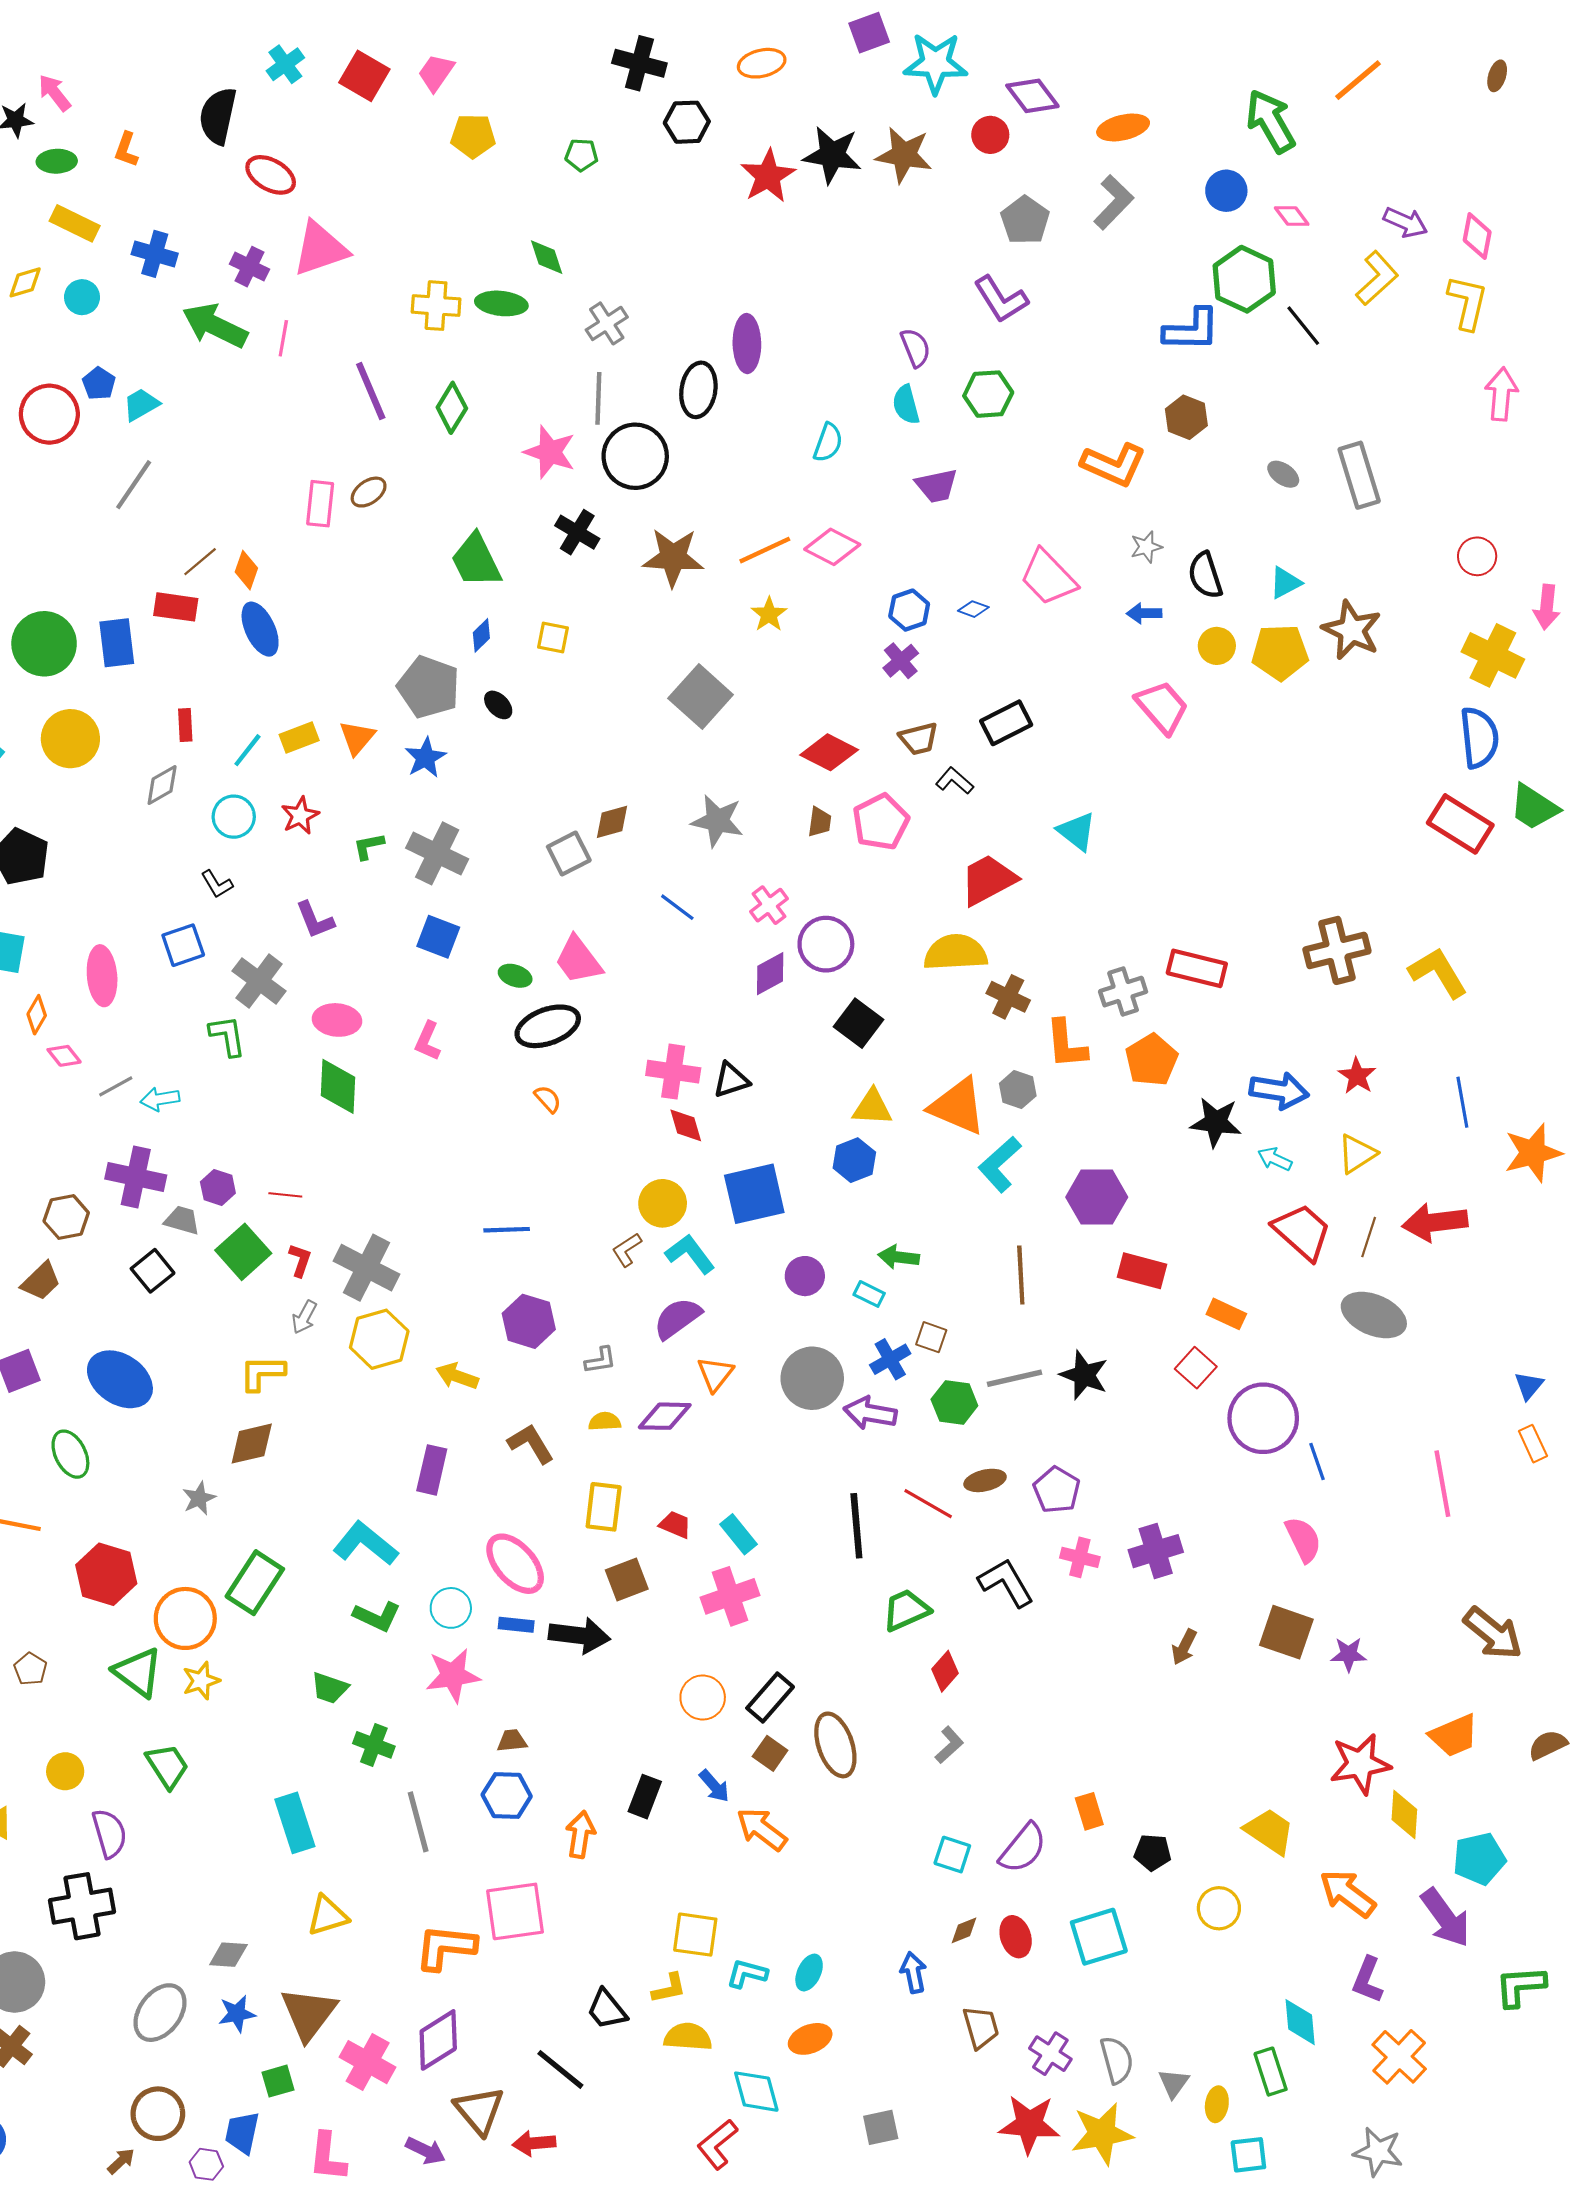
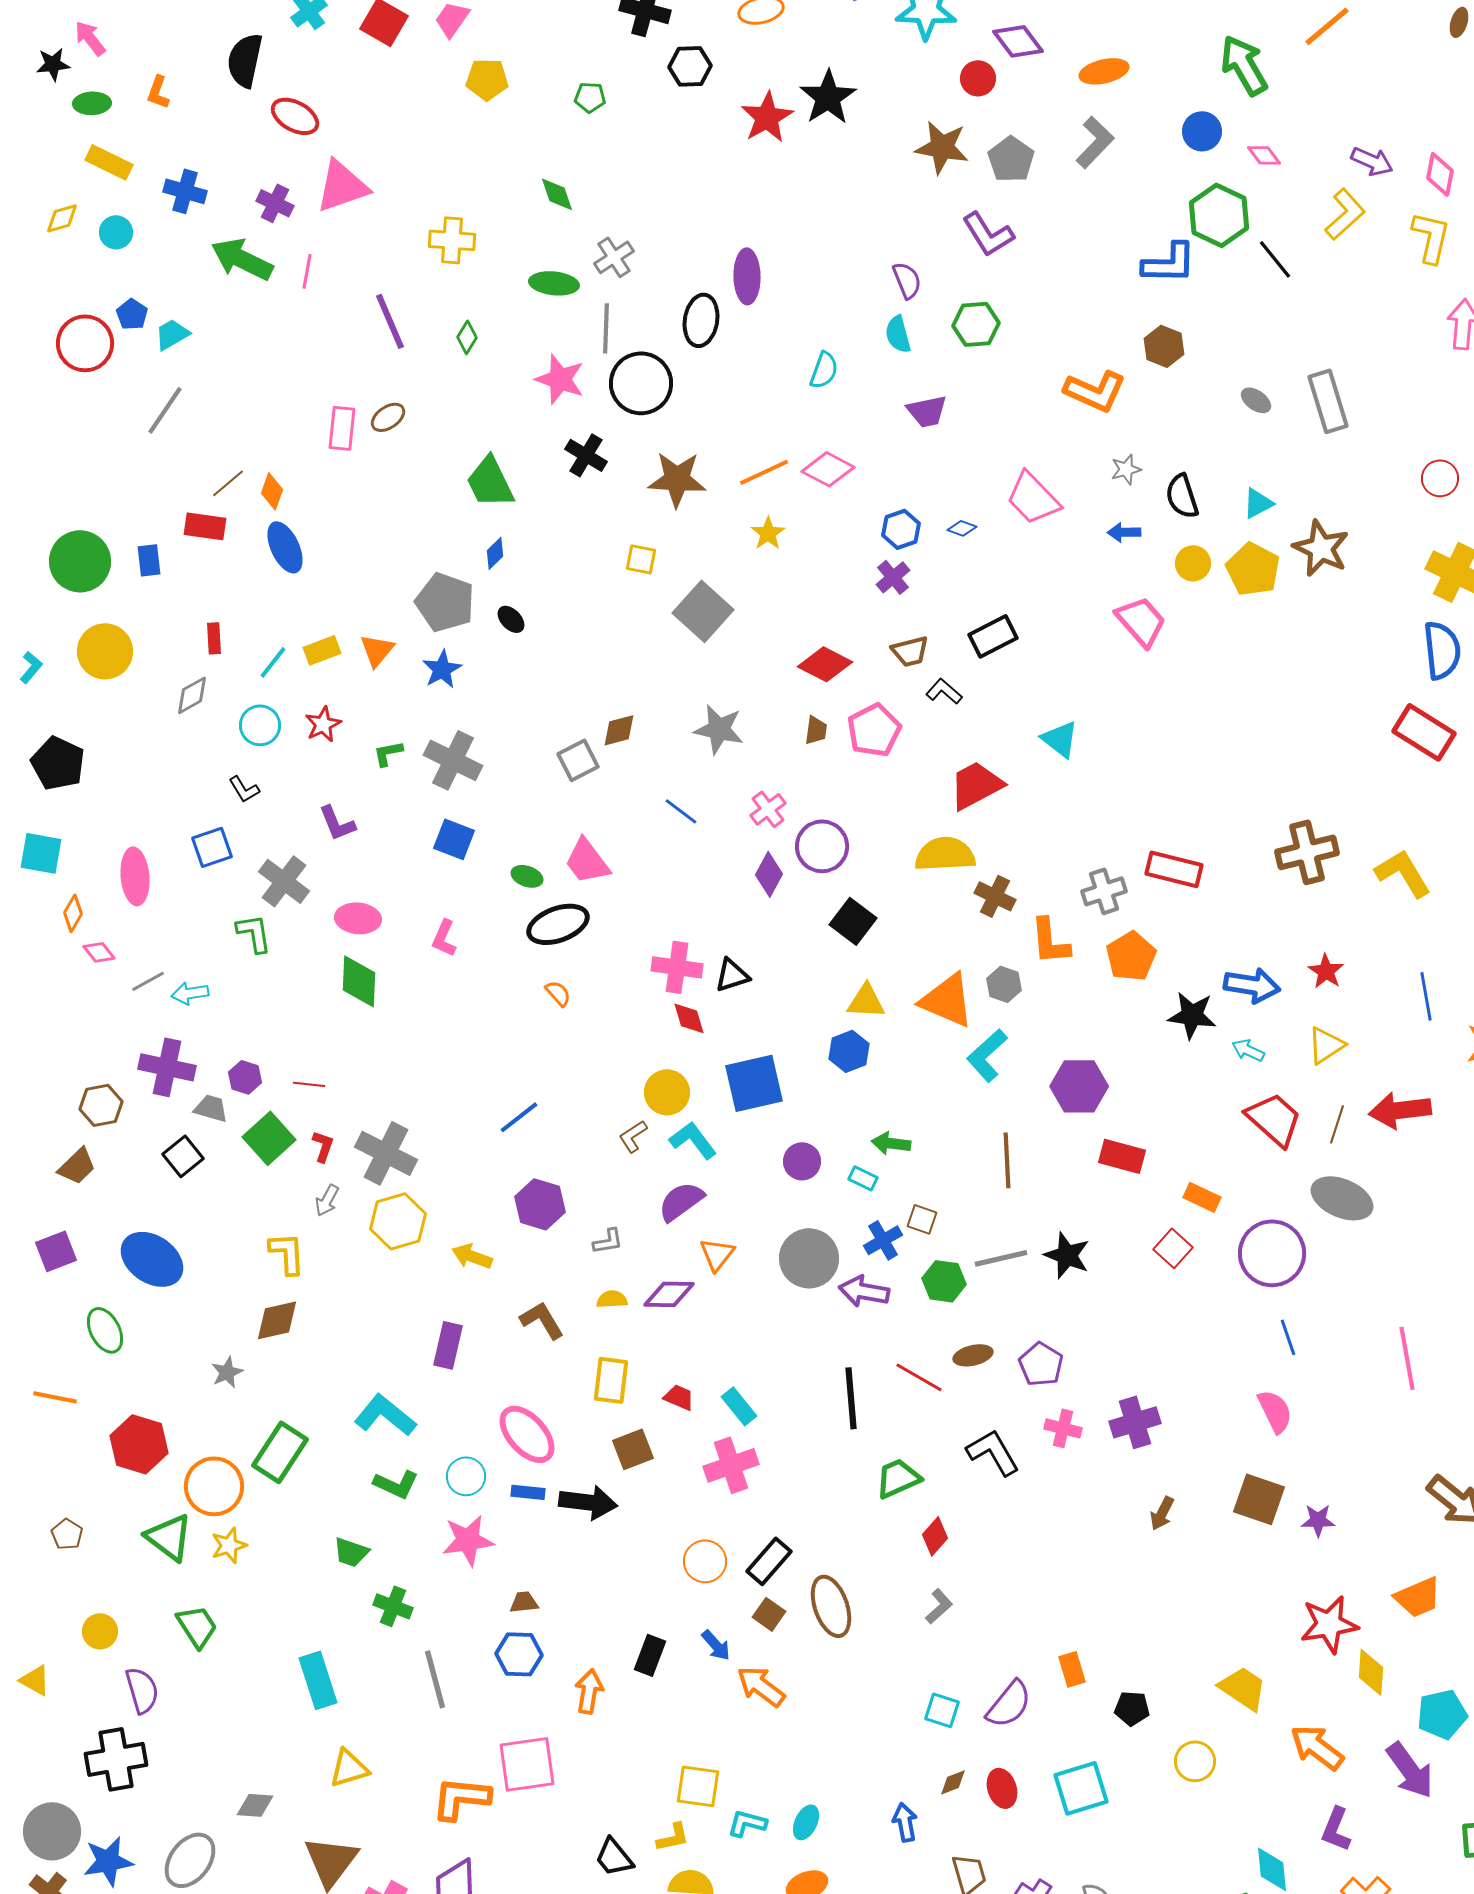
black star: (832, 155) -> (828, 97), turned 30
brown star: (904, 155) -> (942, 147), moved
green ellipse: (501, 303) -> (554, 283), moved
green diamond: (452, 408) -> (467, 337), size x0.7
yellow square: (553, 637) -> (641, 559), moved
blue rectangle: (117, 643) -> (149, 560), size x0.7
yellow pentagon: (1280, 652) -> (1253, 569), turned 30
purple diamond: (770, 974) -> (769, 874), turned -33
blue line: (507, 1230) -> (519, 1117), turned -36
yellow L-shape: (262, 1373) -> (287, 1253), turned 87
purple circle: (1263, 1418) -> (1272, 1253), moved
blue star: (237, 2014) -> (108, 1861), moved, size x1.4

